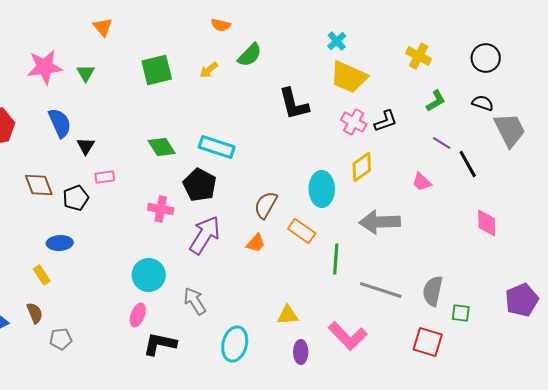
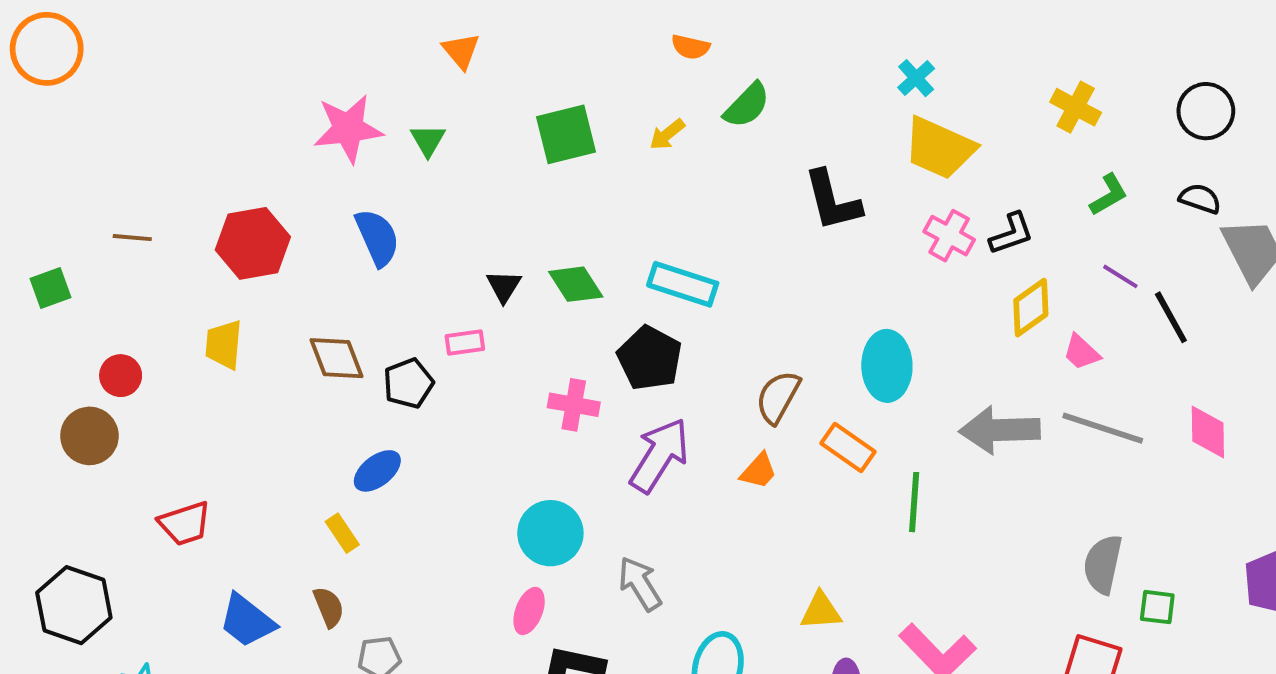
black triangle: (86, 146) -> (504, 286), moved
yellow diamond: (362, 167) -> (1031, 308), moved
blue ellipse: (60, 243) -> (377, 471), turned -35
gray line: (381, 290) -> (1103, 428), moved

